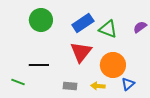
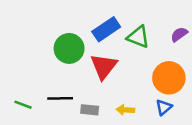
green circle: (41, 20) -> (69, 48), moved
black line: (39, 65) -> (60, 98), moved
orange circle: (113, 65) -> (169, 78), moved

